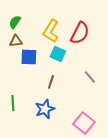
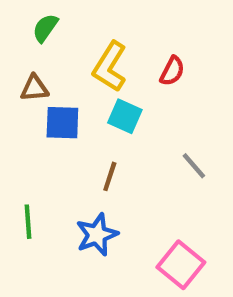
green semicircle: (15, 22) -> (45, 28), moved
red semicircle: (80, 33) -> (172, 71), size x0.6

